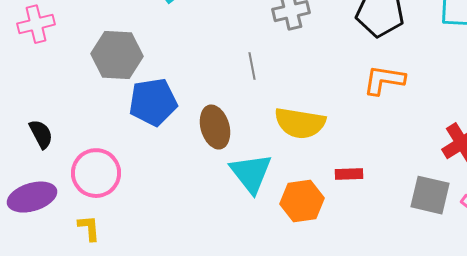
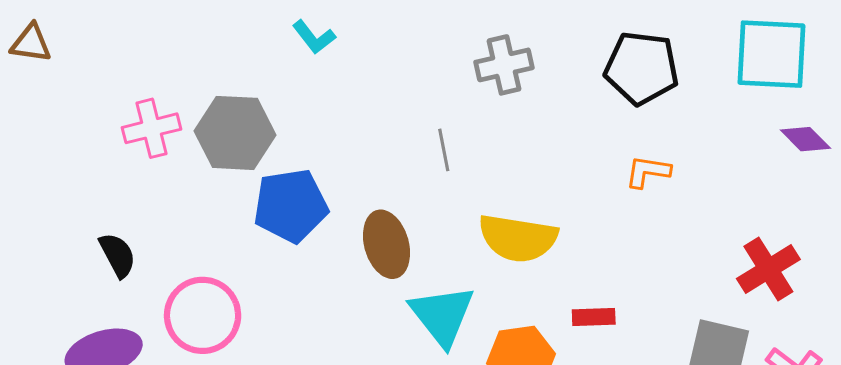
pink cross: (36, 24) -> (152, 128), moved
orange L-shape: (384, 80) -> (648, 172), size x0.7

